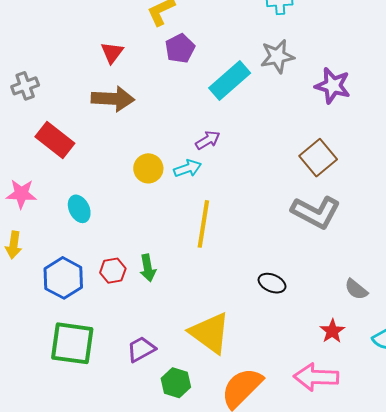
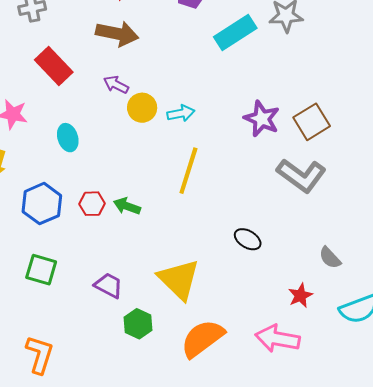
purple star: (333, 86) -> (262, 119), moved
purple arrow: (208, 140) -> (116, 85), moved, turned -130
green arrow: (148, 268) -> (127, 206), turned 112
green square: (72, 343) -> (41, 270), size x0.7
purple trapezoid: (141, 349) -> (109, 285), turned 48

